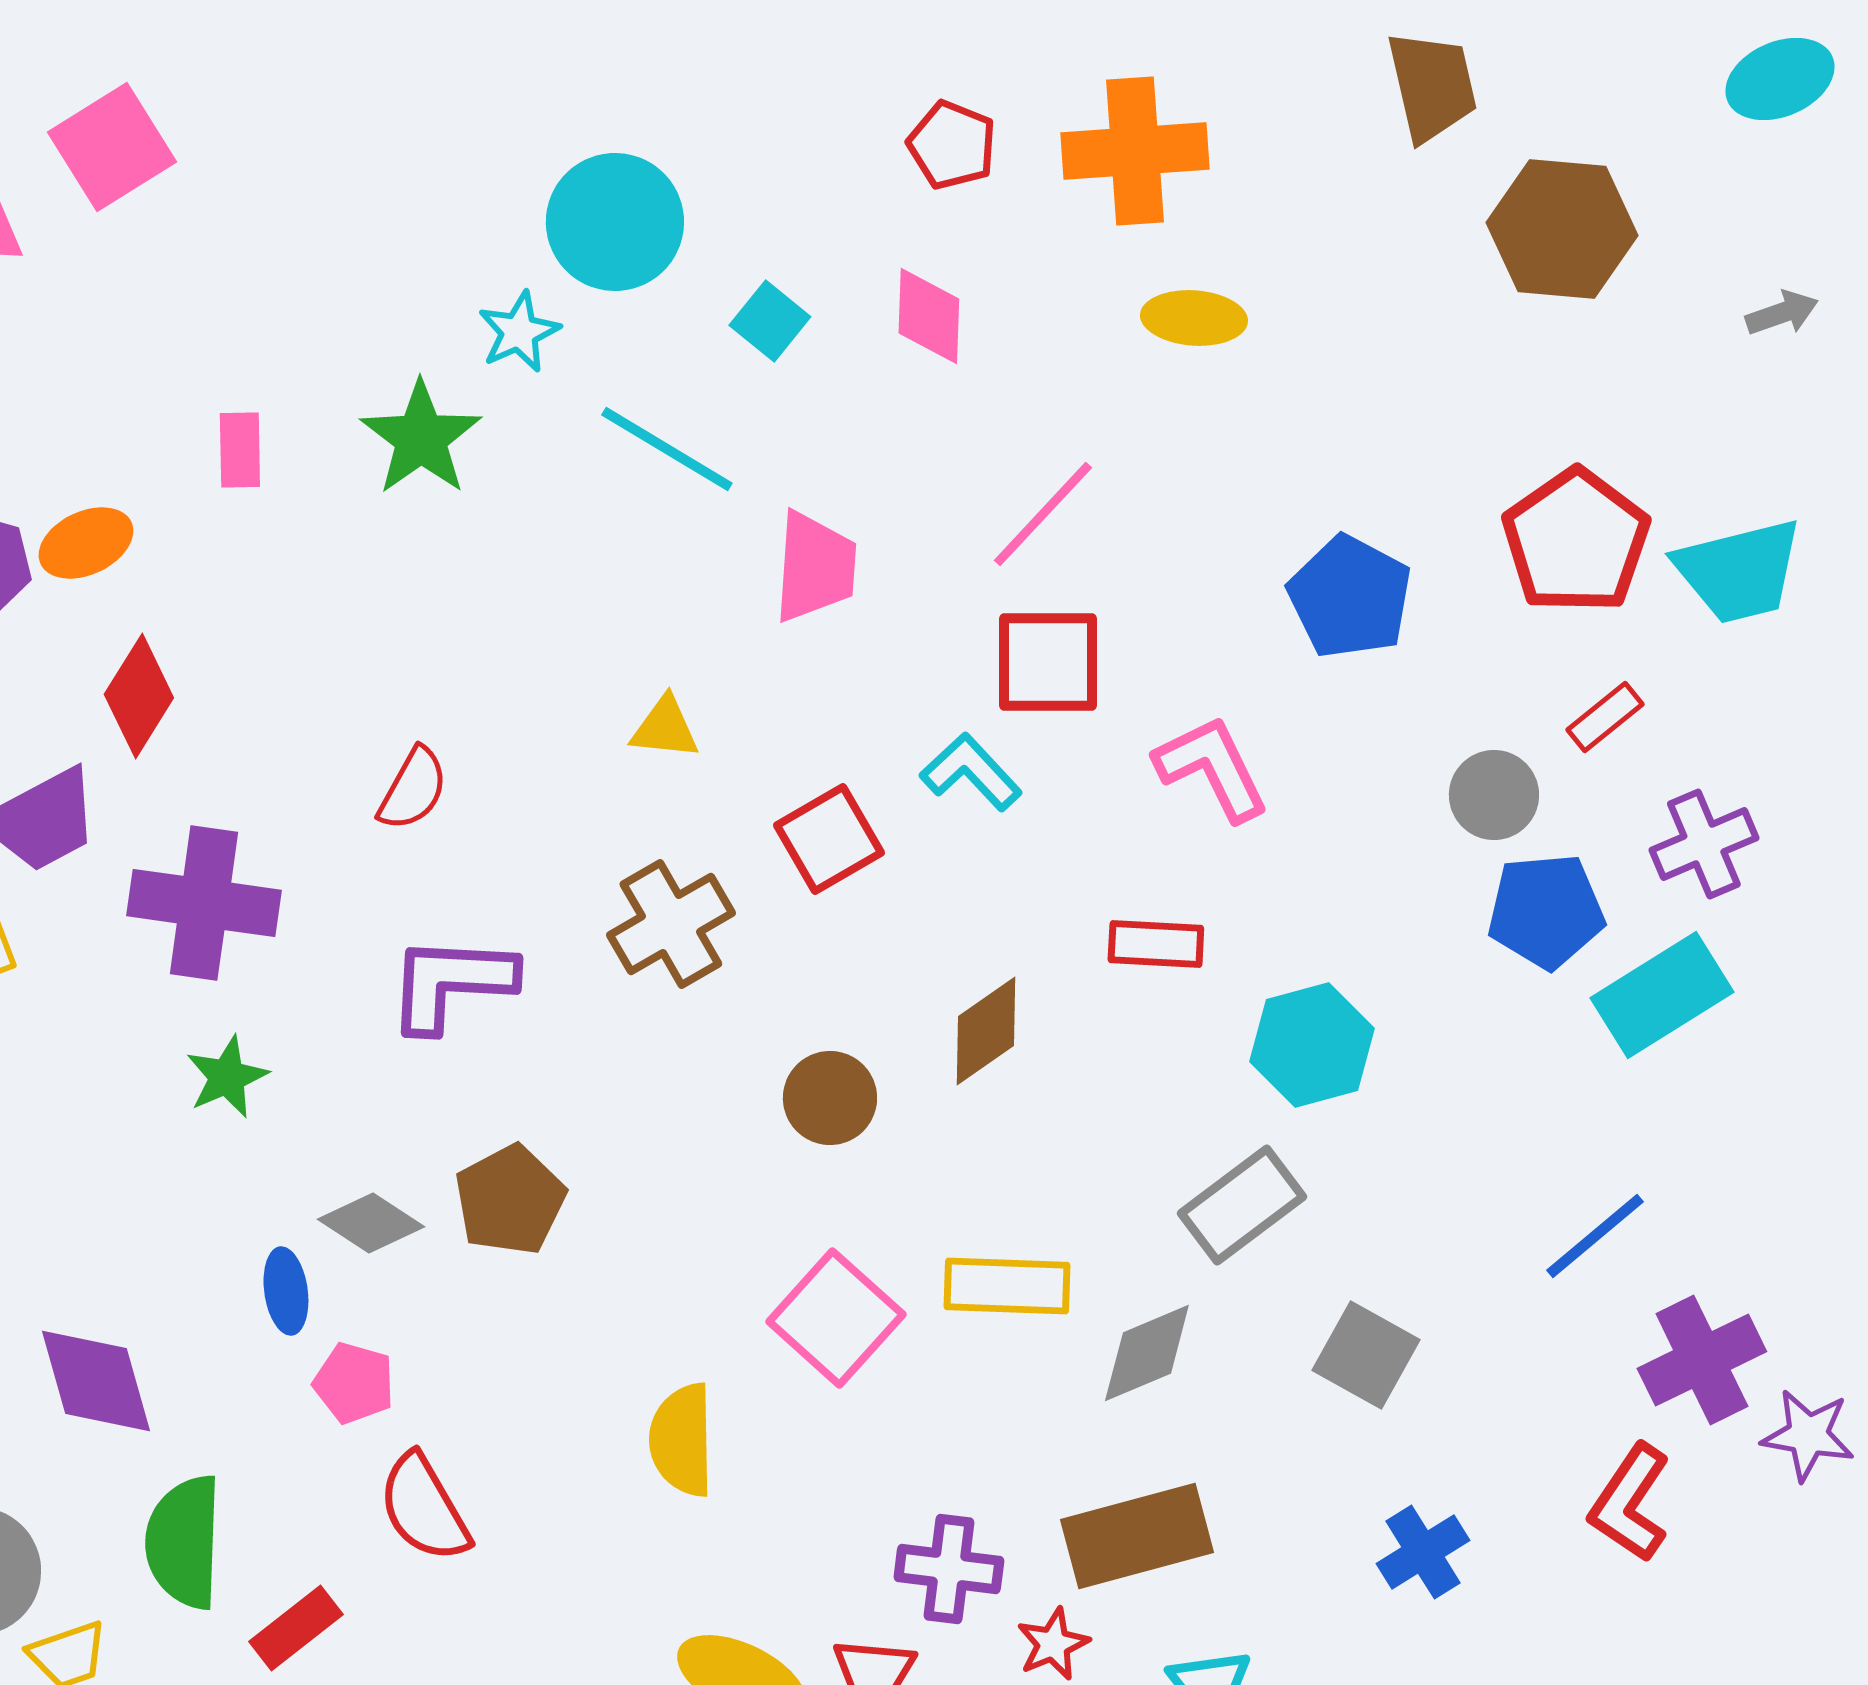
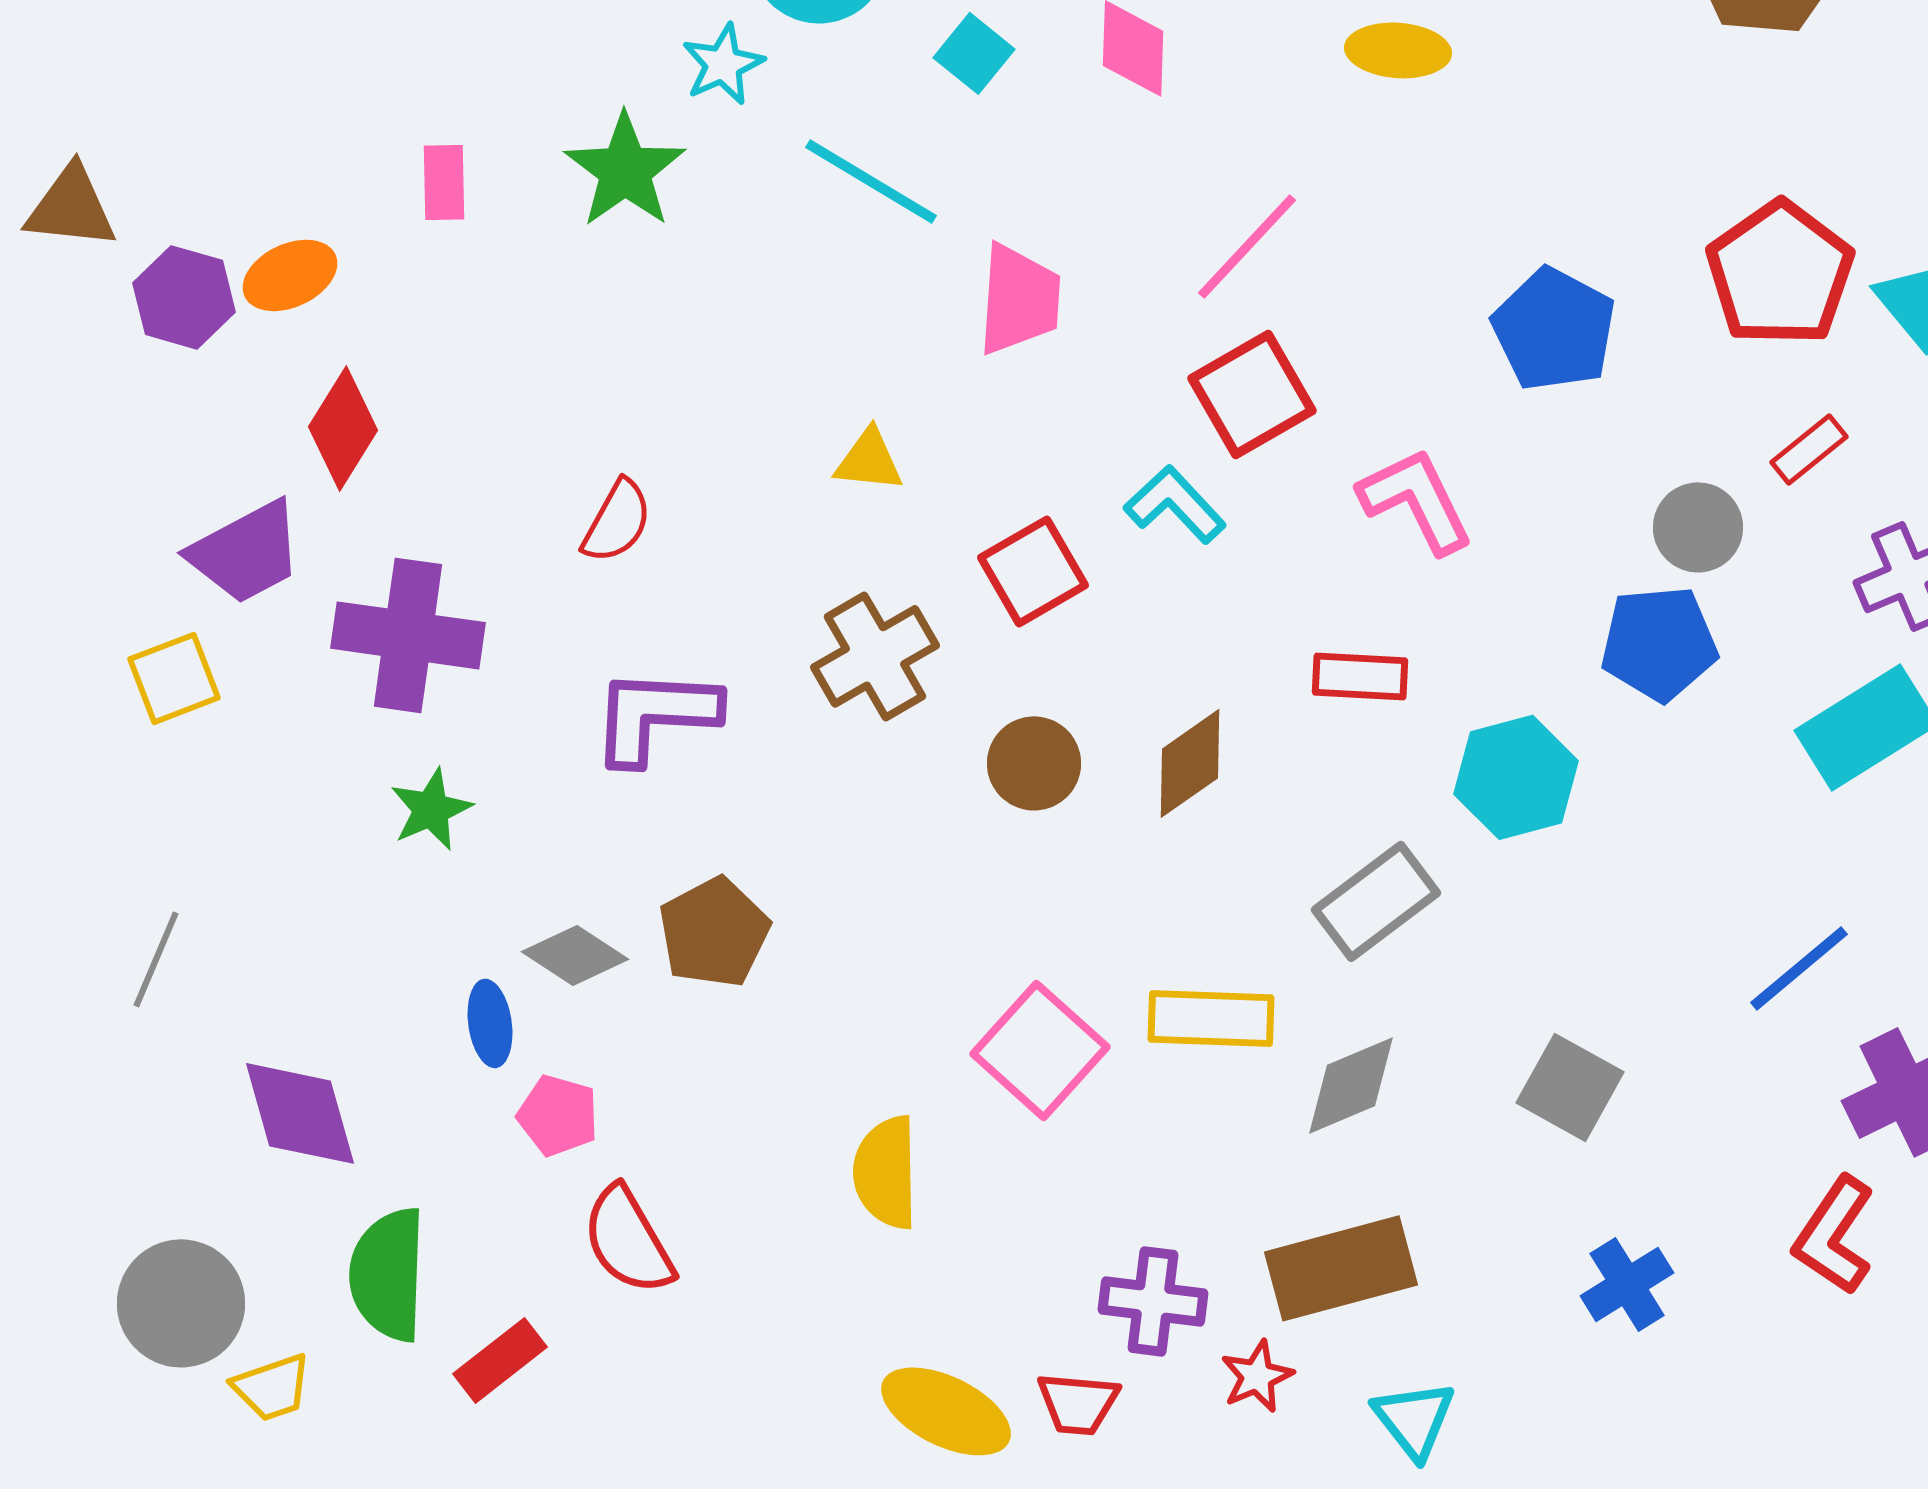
red square: (1048, 662) -> (1252, 394), turned -30
blue pentagon: (1546, 911) -> (1659, 643), moved
brown circle: (830, 1098) -> (1034, 763), moved
gray rectangle: (1242, 1205) -> (1376, 901), moved

